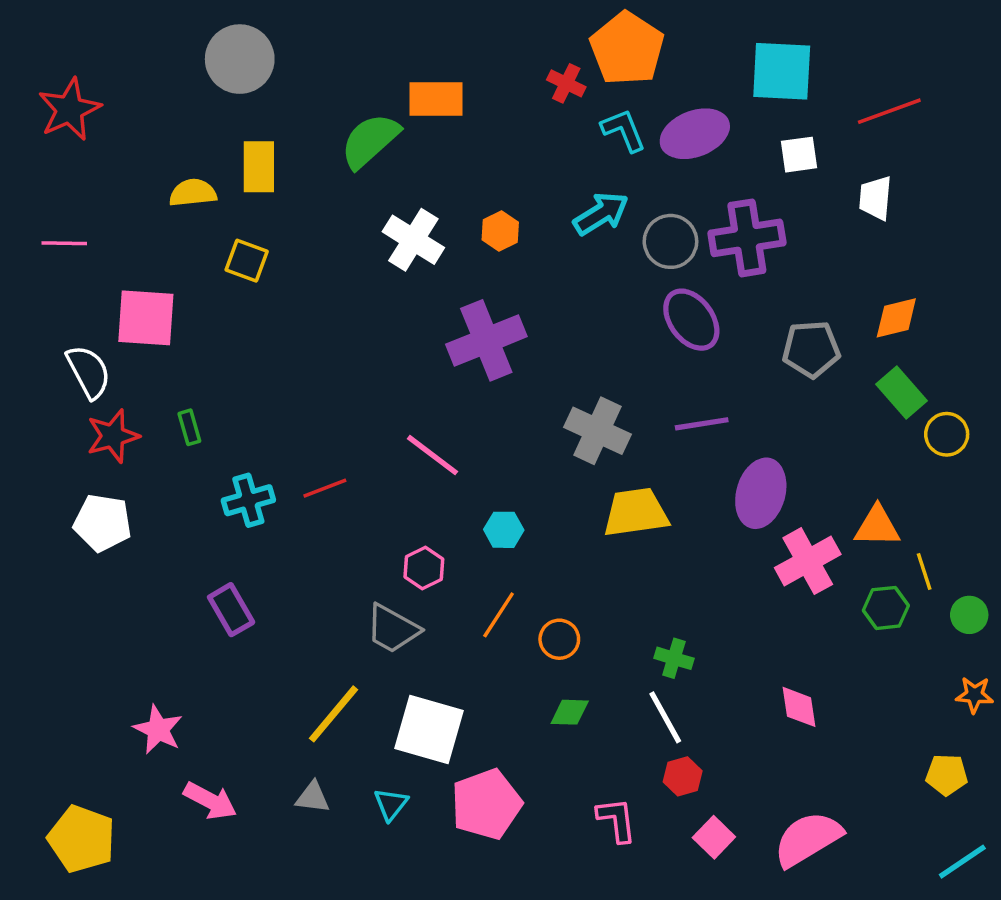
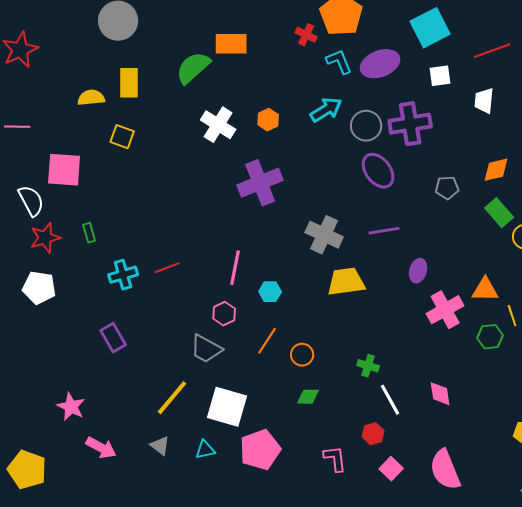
cyan square: (782, 71) -> (430, 28), turned -30
gray pentagon: (811, 349) -> (447, 188), size x0.7
pink line: (433, 455) -> (235, 268), moved, turned 64
purple ellipse: (761, 493) -> (418, 271), size x0.6
white line: (665, 717) -> (390, 400), moved
gray triangle: (313, 797) -> (160, 446), turned 30
cyan triangle: (391, 804) -> (205, 450), turned 40
pink semicircle: (808, 839) -> (445, 470), turned -81

